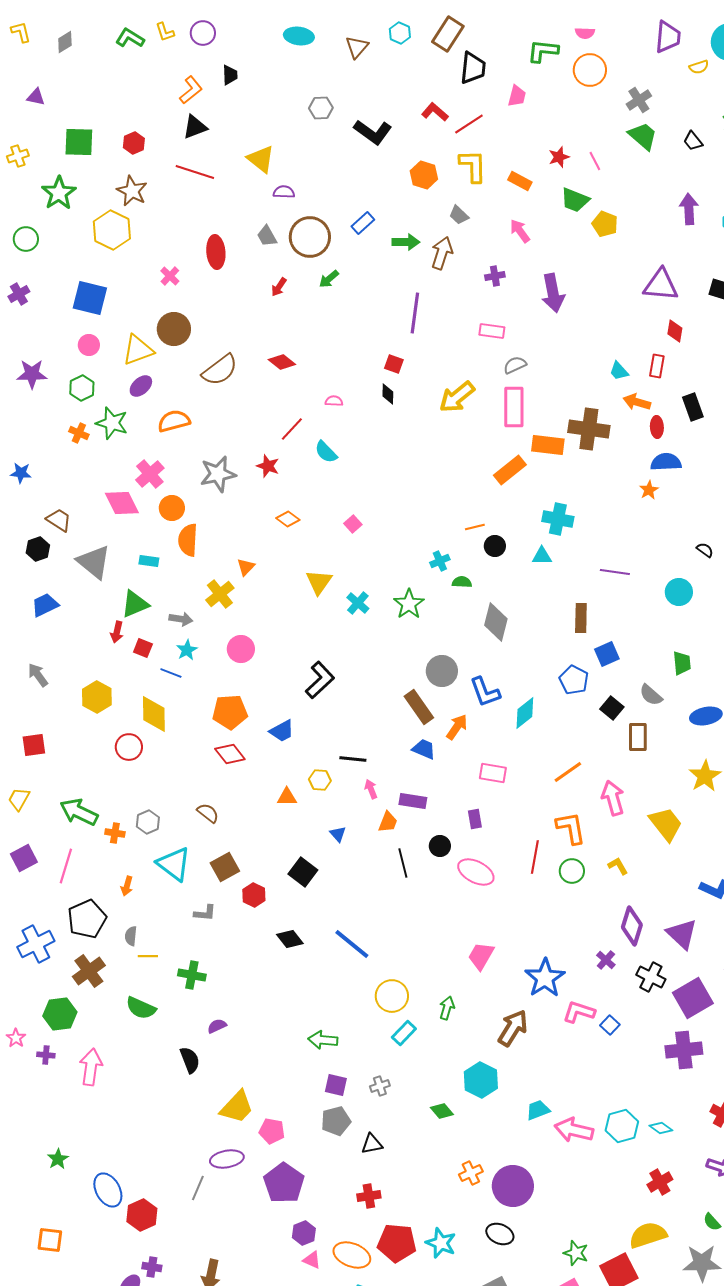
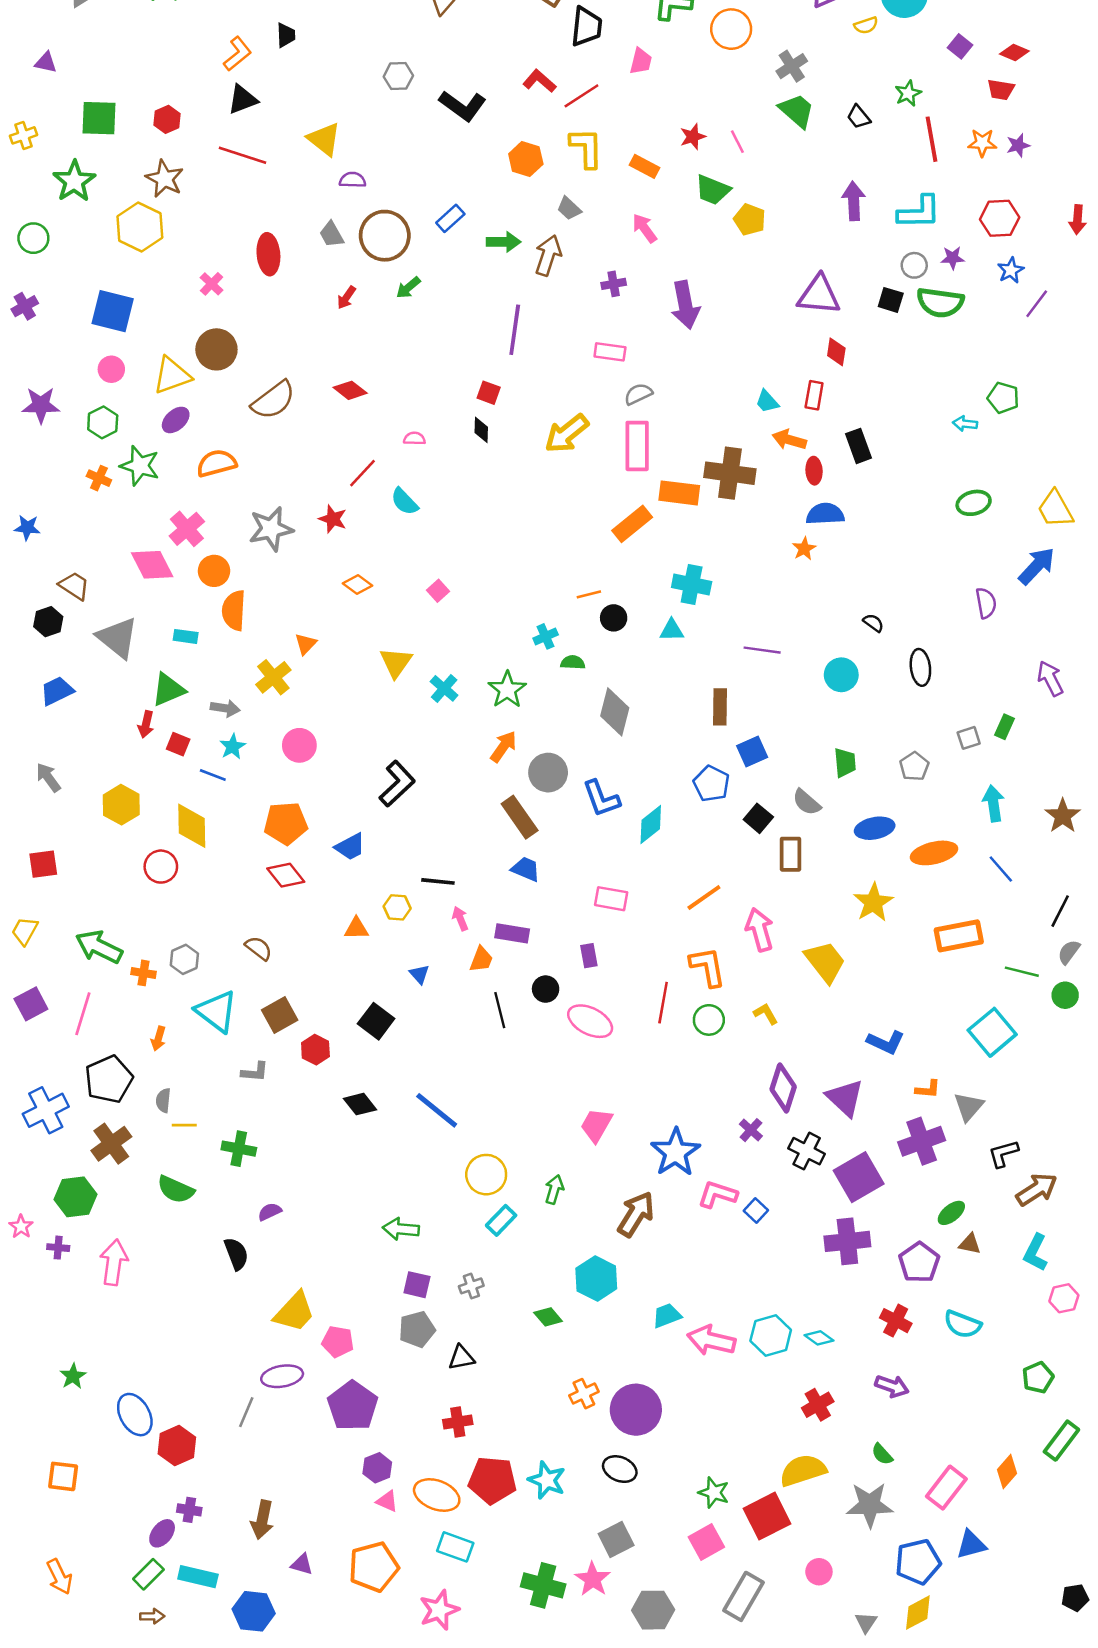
orange arrow: (457, 727) -> (503, 747), moved

